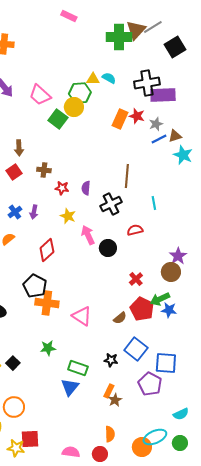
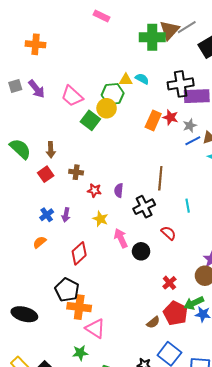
red semicircle: (135, 230) -> (168, 233), turned 56
pink triangle: (82, 316) -> (95, 328), moved

